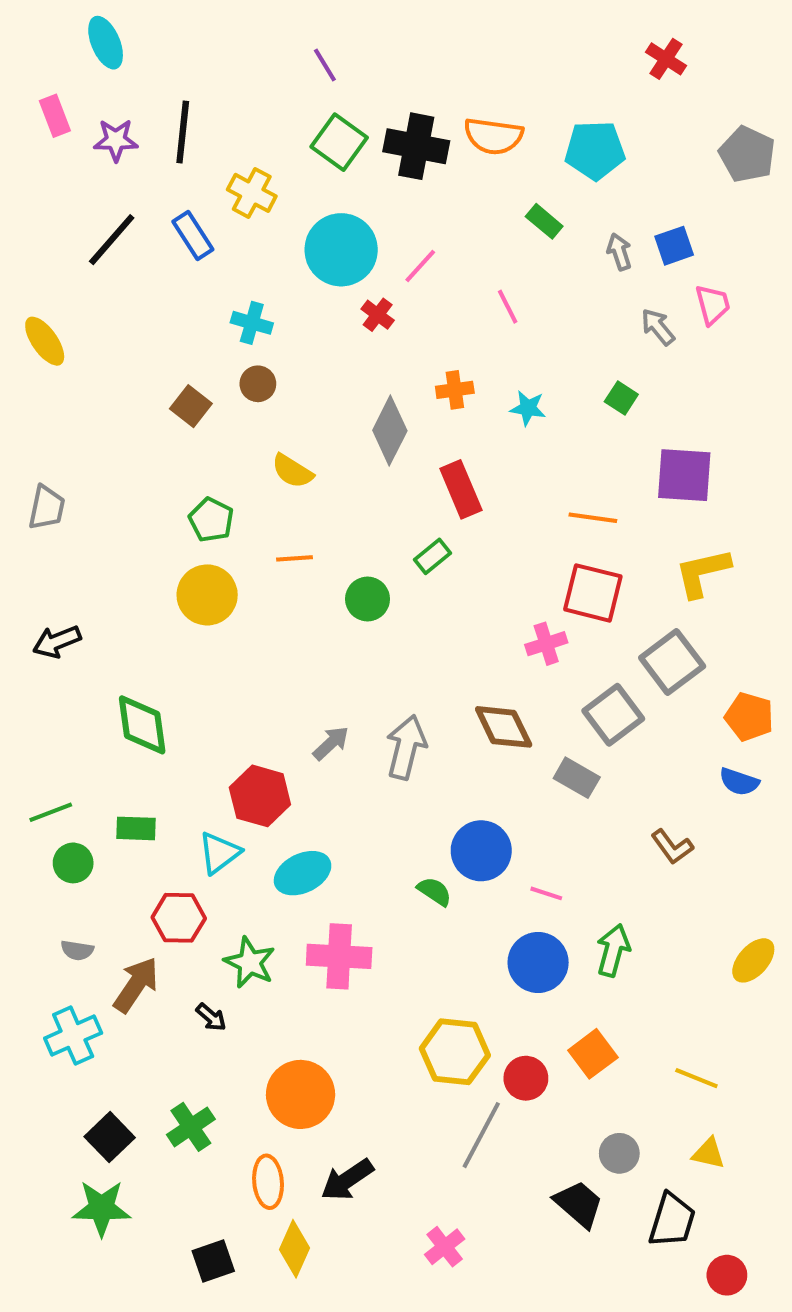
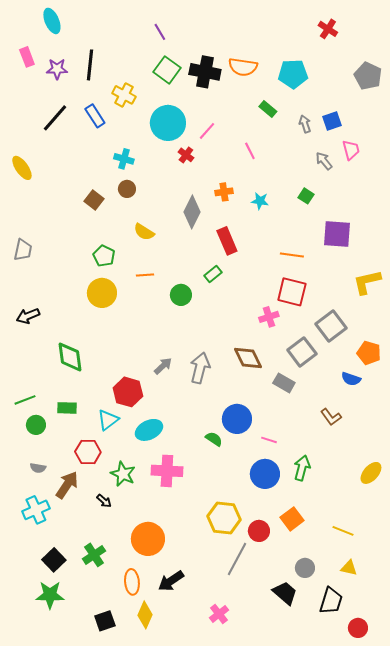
yellow L-shape: (703, 573) -> (367, 282), moved
blue semicircle: (739, 782) -> (351, 379), moved

